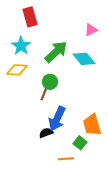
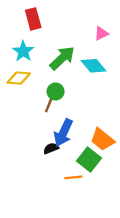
orange trapezoid: (92, 125) -> (102, 139), turned -35
green square: (80, 143) -> (89, 160), size x1.5

